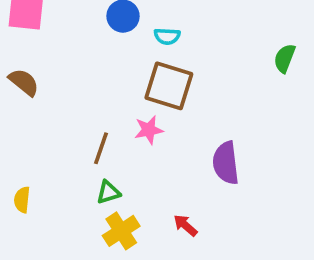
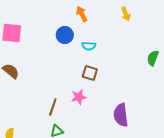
brown square: (169, 86) -> (90, 73), size x0.6

